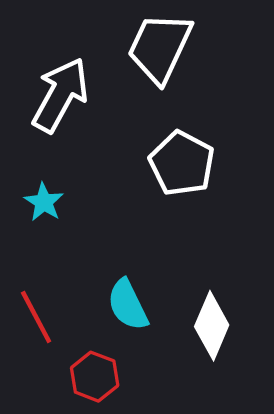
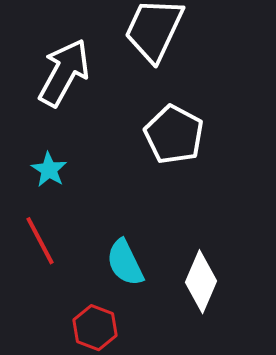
red line: (36, 317) -> (40, 241), moved

